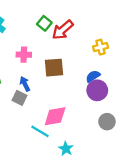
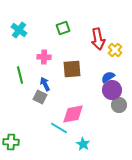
green square: (44, 23) -> (63, 28), turned 32
red arrow: (63, 30) -> (98, 39), moved, turned -60
yellow cross: (100, 47) -> (115, 50), turned -32
gray circle: (107, 122) -> (119, 105), moved

